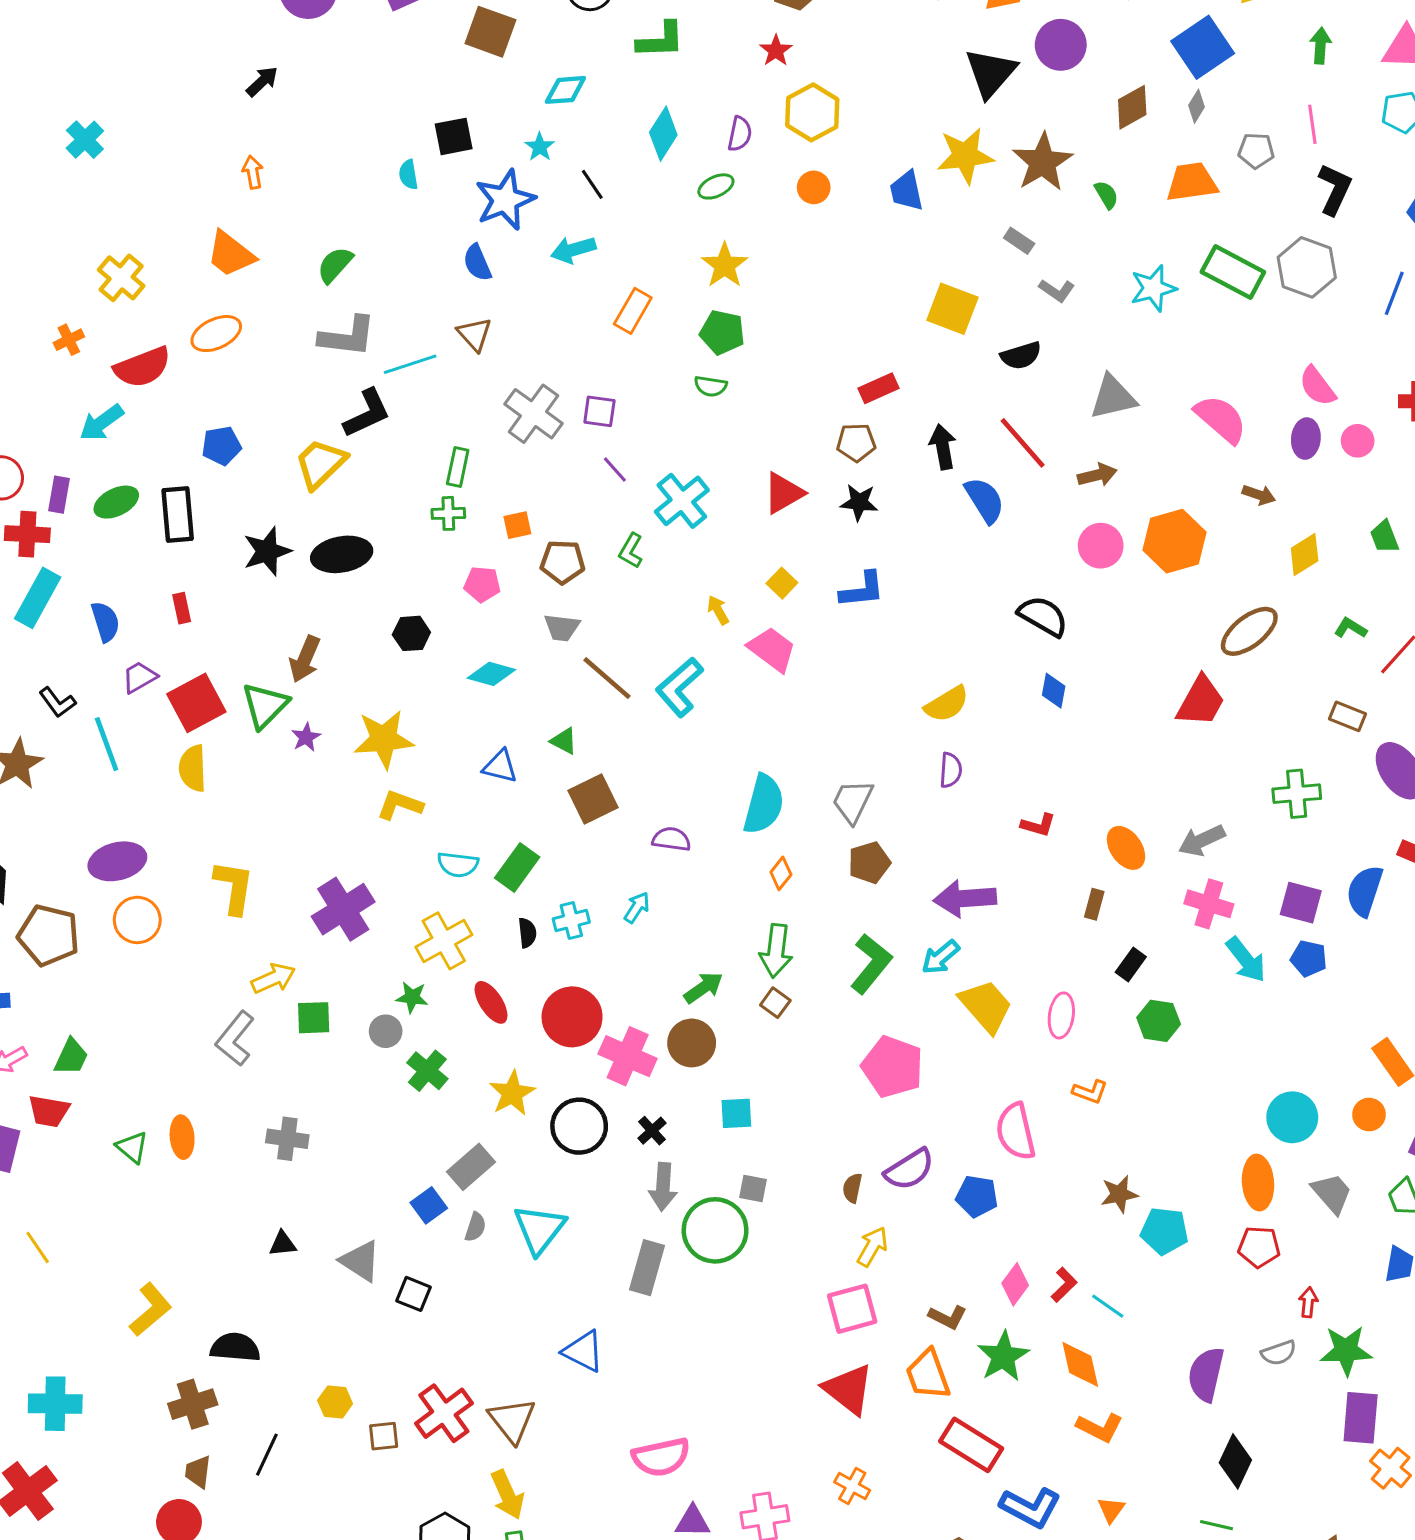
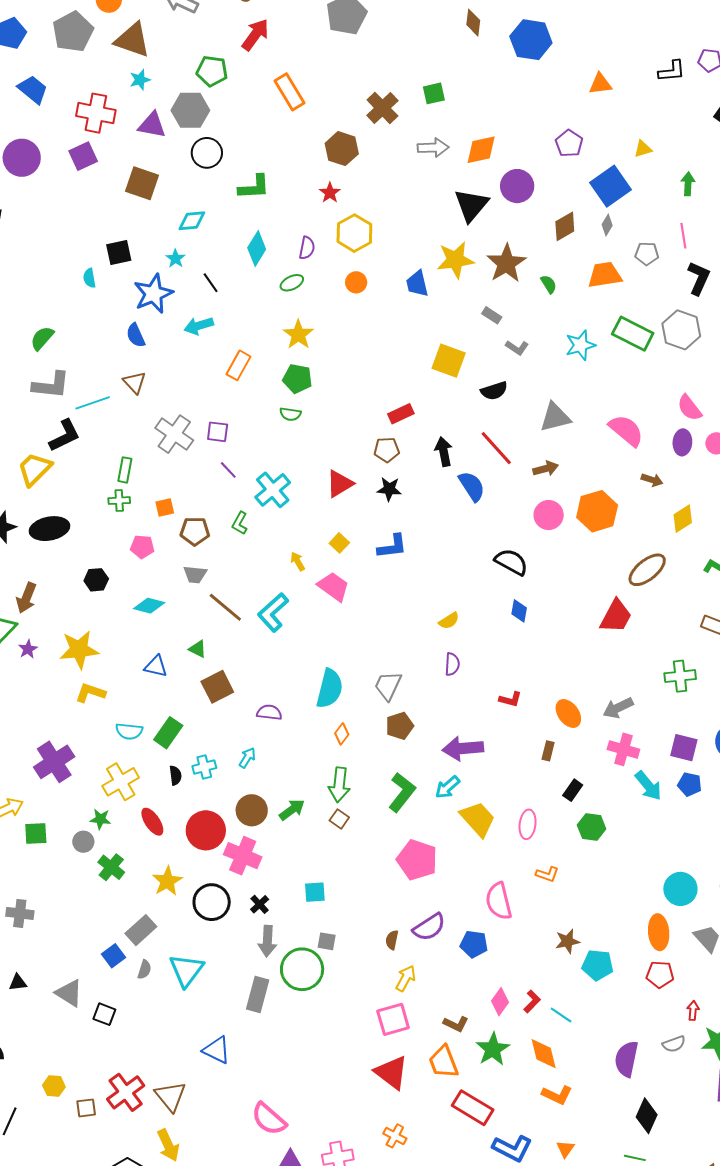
yellow semicircle: (947, 704) -> (449, 621), size x0.7
brown circle: (692, 1043) -> (252, 810), moved
pink semicircle: (661, 1457) -> (269, 1119), turned 54

